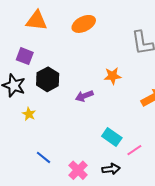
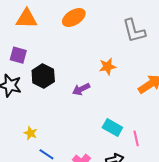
yellow star: (29, 114) -> (30, 133), moved
pink line: (134, 150) -> (136, 138), turned -63

